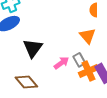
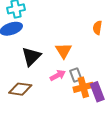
orange triangle: (88, 36) -> (64, 51), moved
brown diamond: (26, 82) -> (20, 89), turned -50

